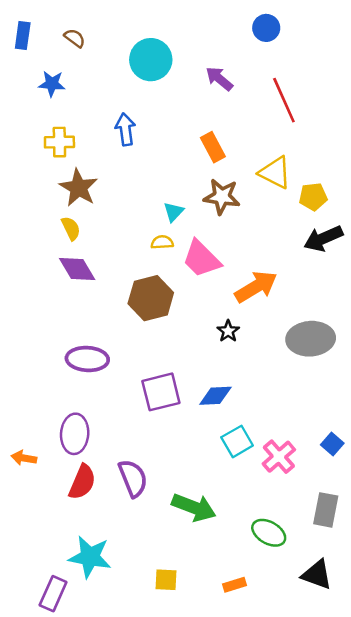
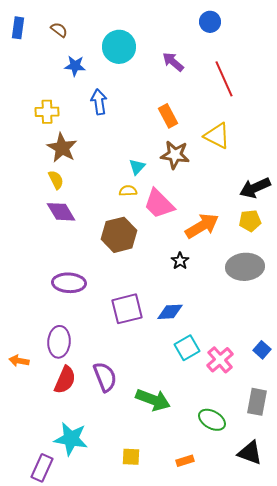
blue star: (52, 84) -> (75, 66), moved
yellow pentagon: (313, 197) -> (250, 221), moved

